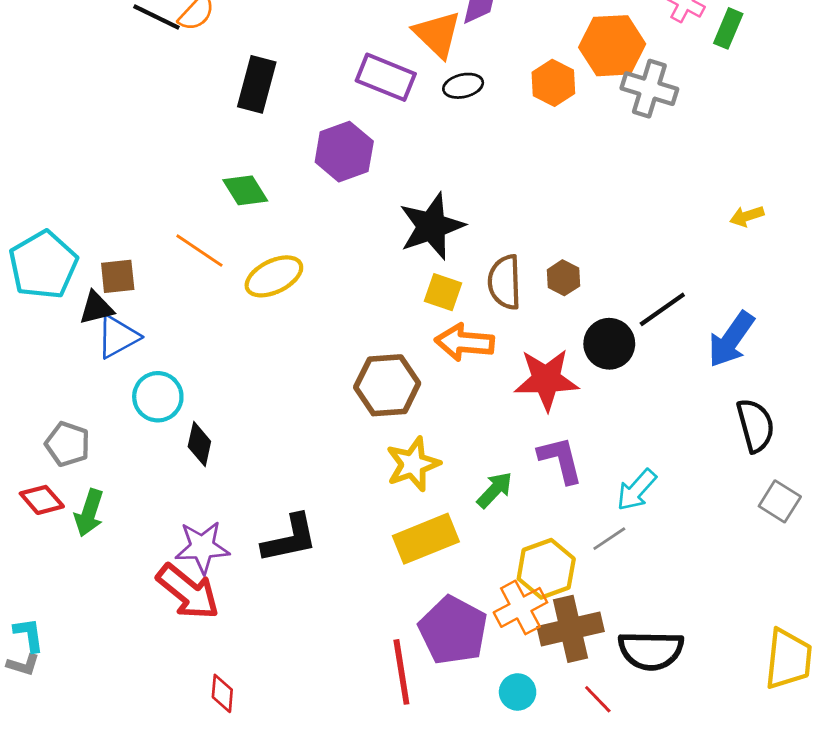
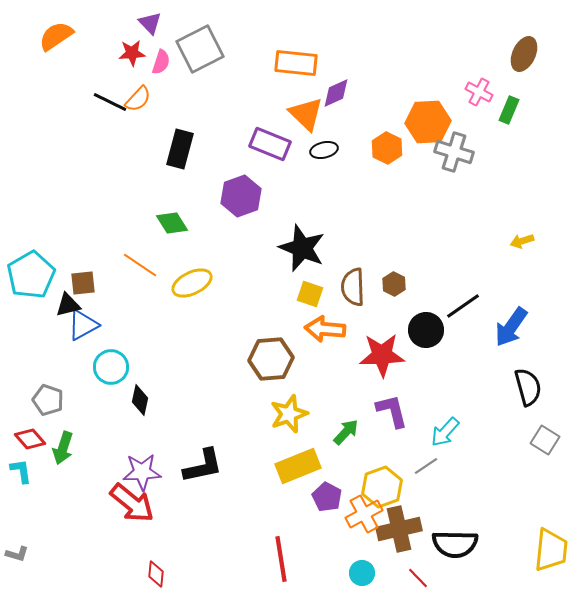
black star: (432, 226) -> (302, 248), turned -30
purple pentagon: (453, 630) -> (327, 497), moved, size x0.6
cyan L-shape: (29, 635) -> (21, 471), moved

